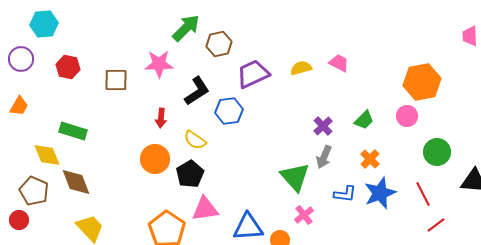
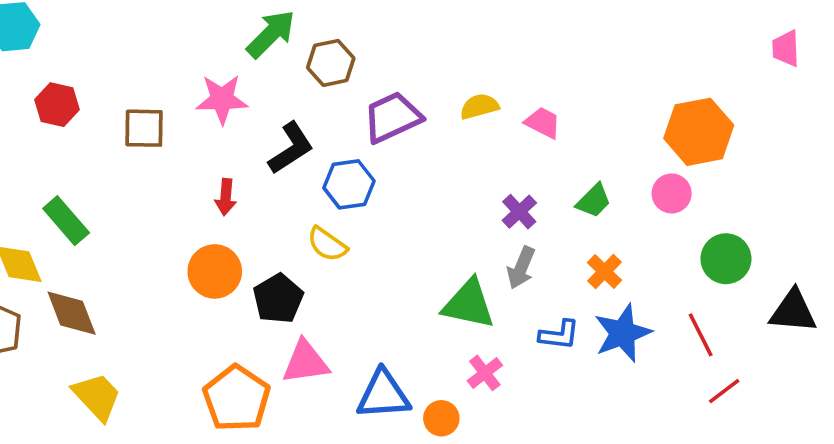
pink trapezoid: (339, 63) -> (543, 123), moved
green rectangle: (73, 131) -> (66, 221), turned 32
yellow semicircle: (195, 140) -> (327, 244), moved
green triangle: (295, 177) -> (469, 304), turned -36

